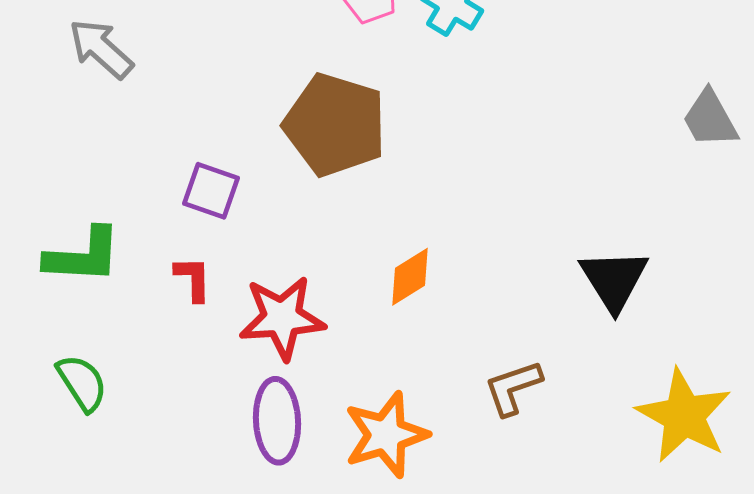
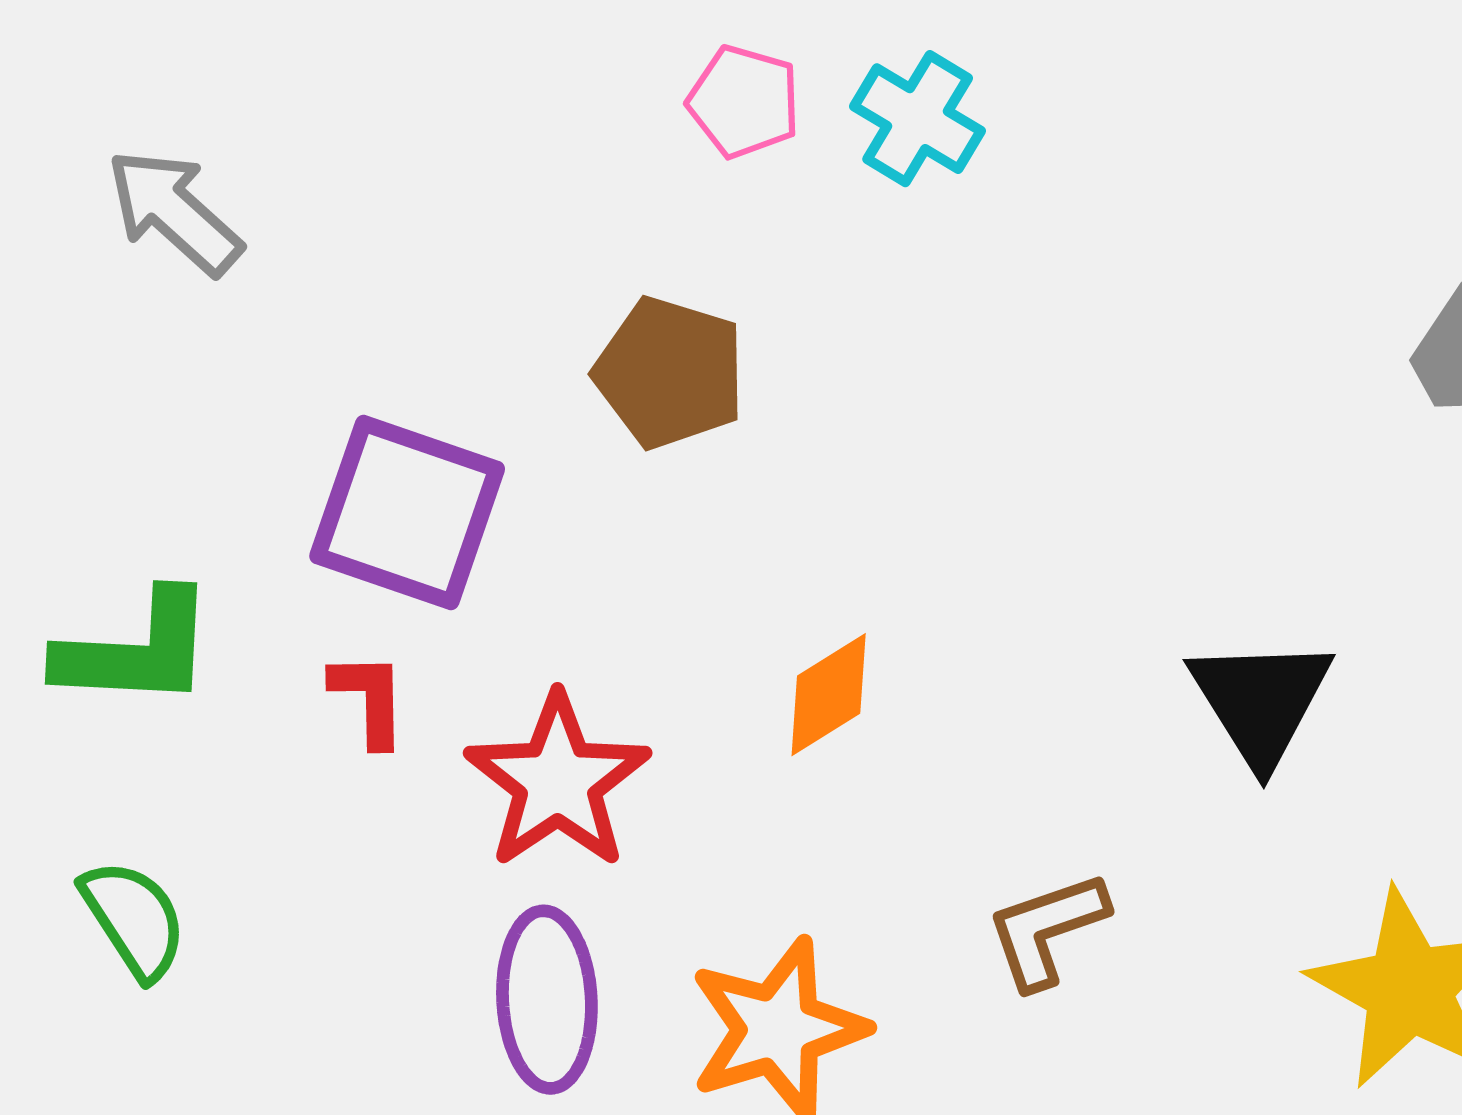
brown pentagon: (335, 125) -> (670, 373), size x0.7
purple square: (211, 191) -> (407, 513), size x1.6
red star: (282, 318) -> (558, 781), turned -30

